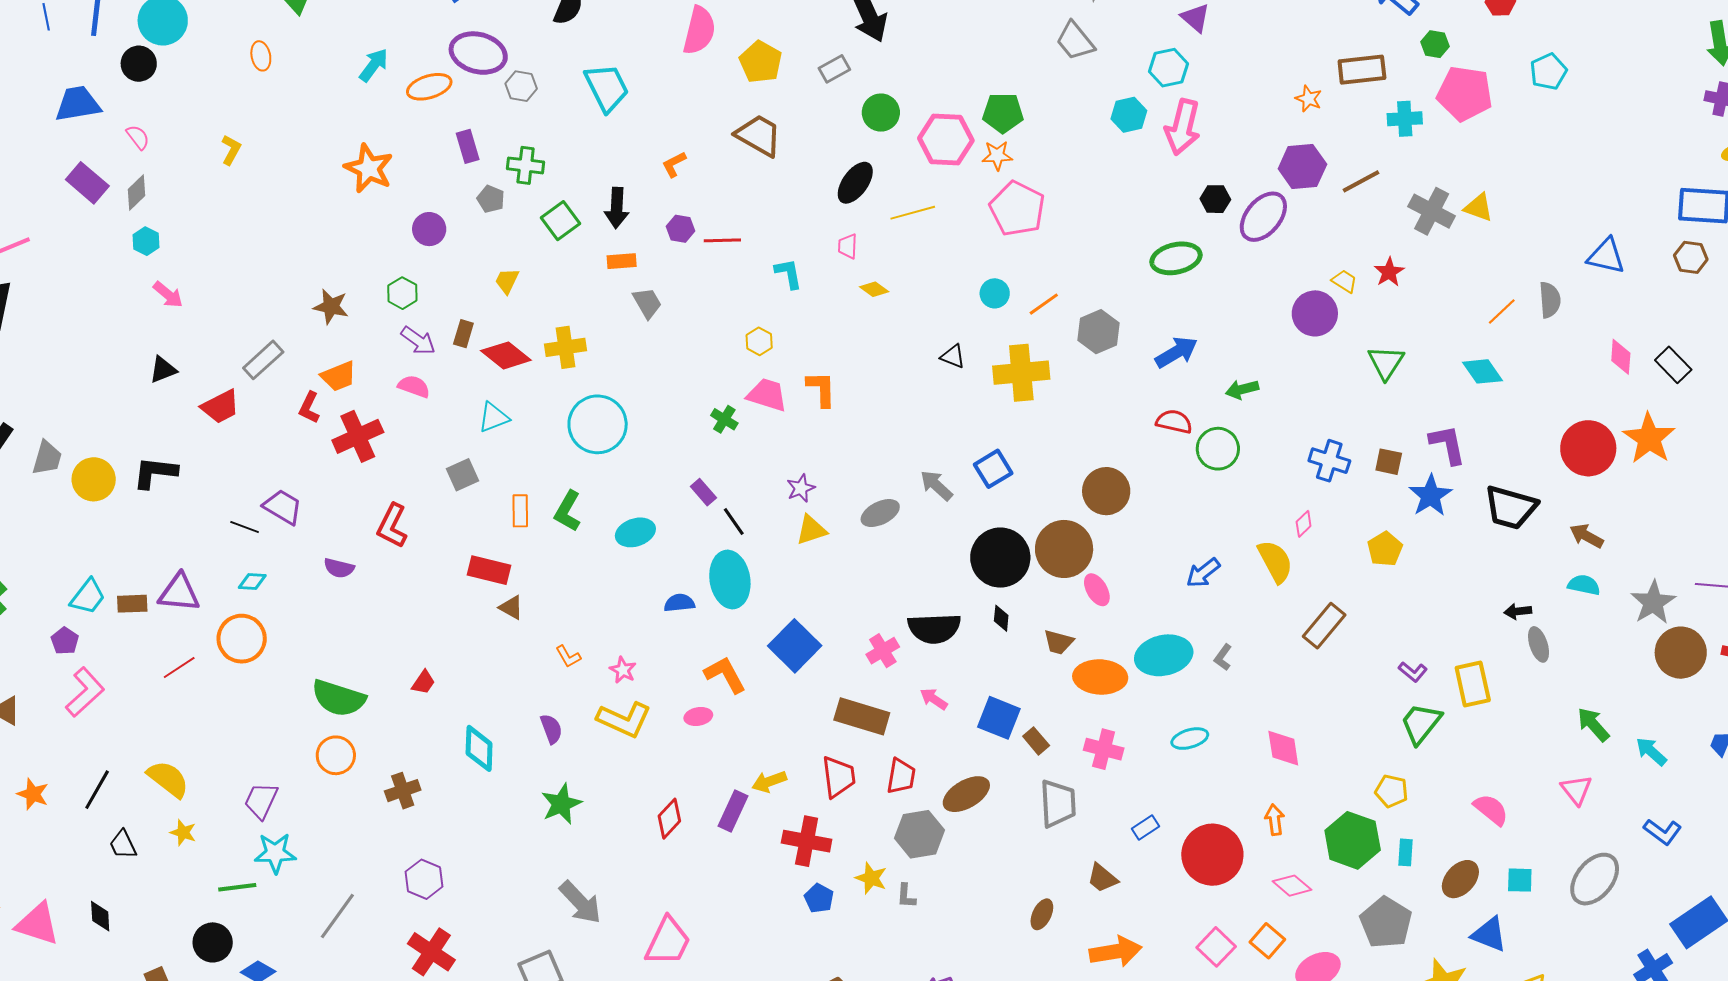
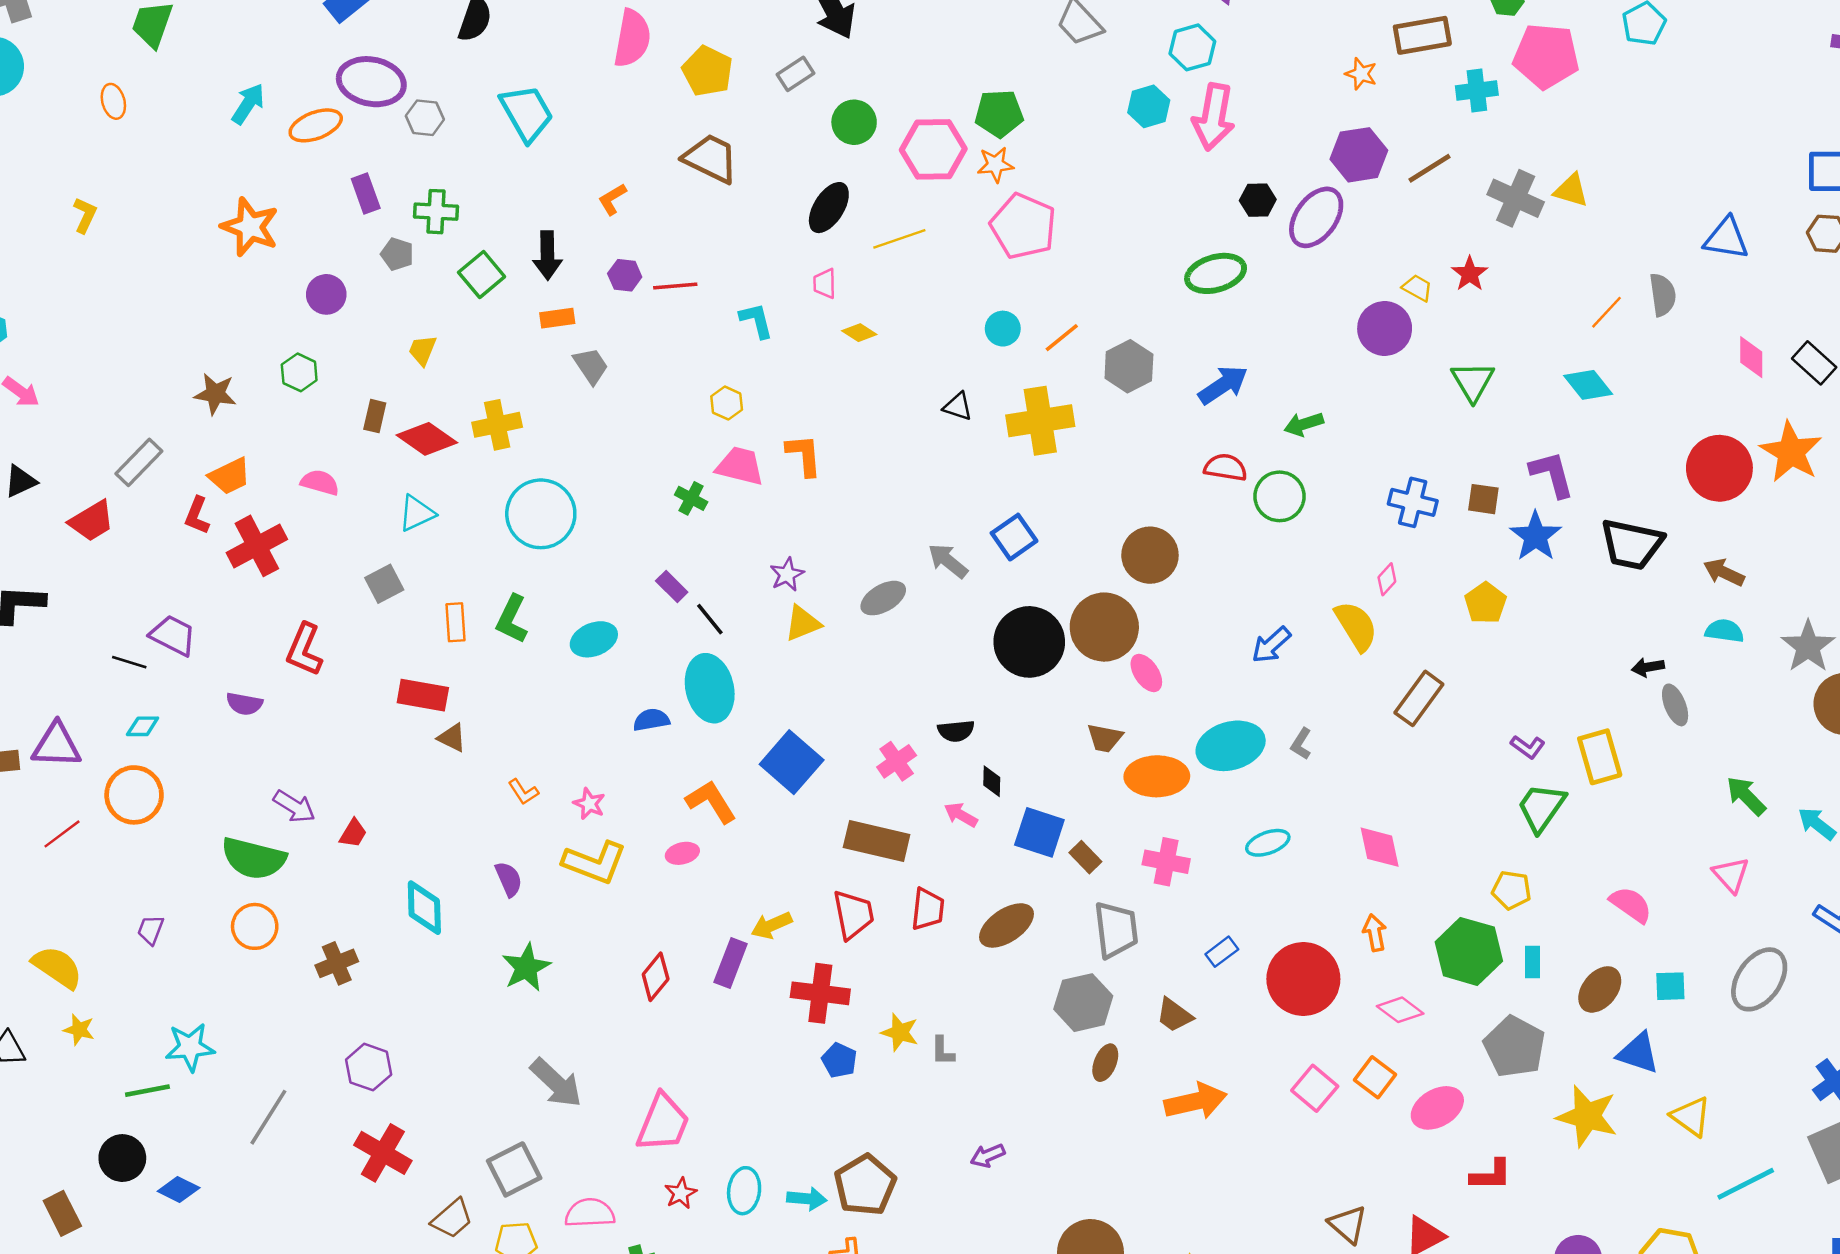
purple arrow: (418, 341) -> (294, 806), moved
black diamond: (1001, 618) -> (992, 781), moved
black semicircle: (934, 628) -> (956, 731), size x0.6
purple trapezoid: (261, 801) -> (151, 930), moved, size x0.7
gray hexagon: (920, 834) -> (1083, 1003), moved

